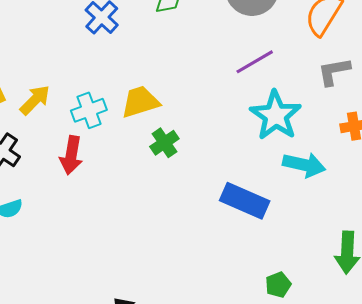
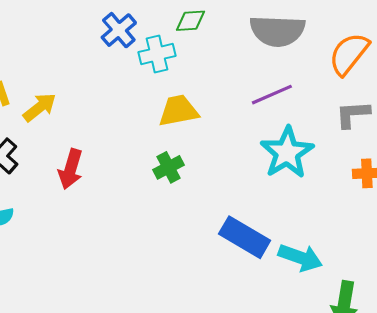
yellow trapezoid: (140, 102) -> (178, 111), moved
cyan cross: (89, 110) -> (157, 54), moved
cyan arrow: (304, 165) -> (300, 258), moved

